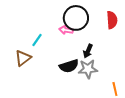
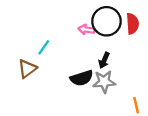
black circle: (76, 18) -> (106, 21), moved
pink arrow: (66, 30) -> (86, 30), moved

